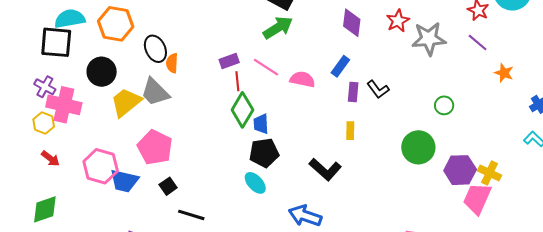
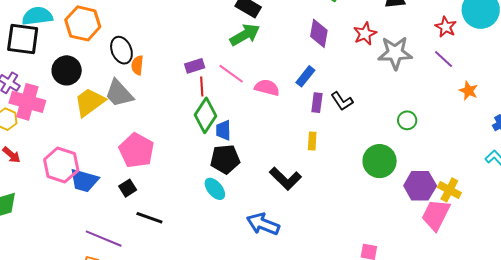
pink pentagon: (155, 147) -> (136, 150), moved

